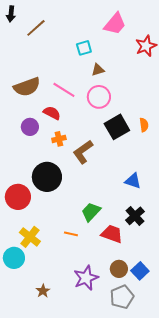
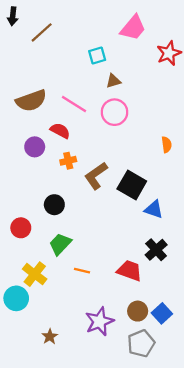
black square: (117, 127) -> (132, 185), moved, turned -30
black circle: (47, 177) -> (54, 205), size x0.6
red circle: (18, 197) -> (21, 228), size x0.7
green trapezoid: (91, 212) -> (60, 244), moved

